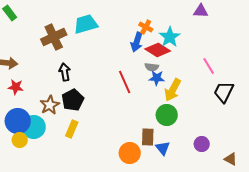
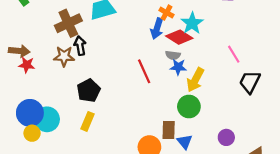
black arrow: (65, 72) -> (80, 46), moved
red star: (16, 87) -> (27, 65), moved
brown star: (50, 105) -> (64, 56), moved, turned 30

